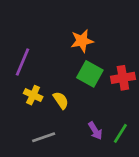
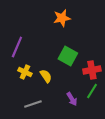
orange star: (82, 41) -> (62, 18), moved
red cross: (123, 78) -> (92, 70), moved
green line: (120, 133) -> (92, 91), moved

